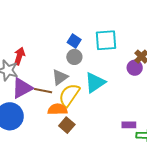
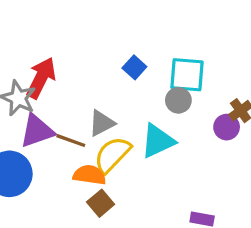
red arrow: (19, 56) -> (41, 78), size x1.4
gray circle: (74, 57) -> (178, 100), moved

